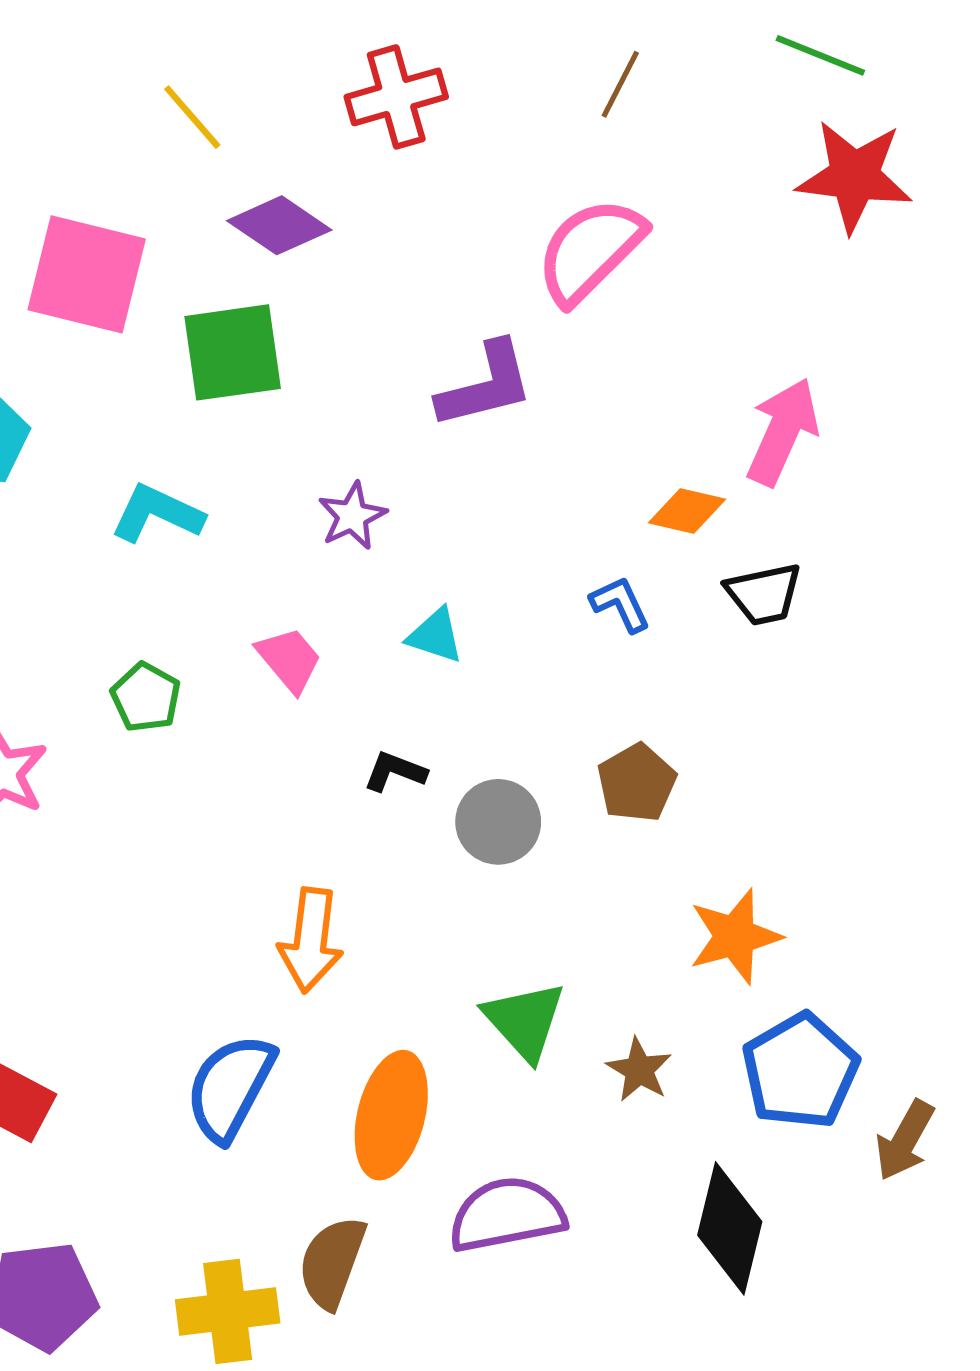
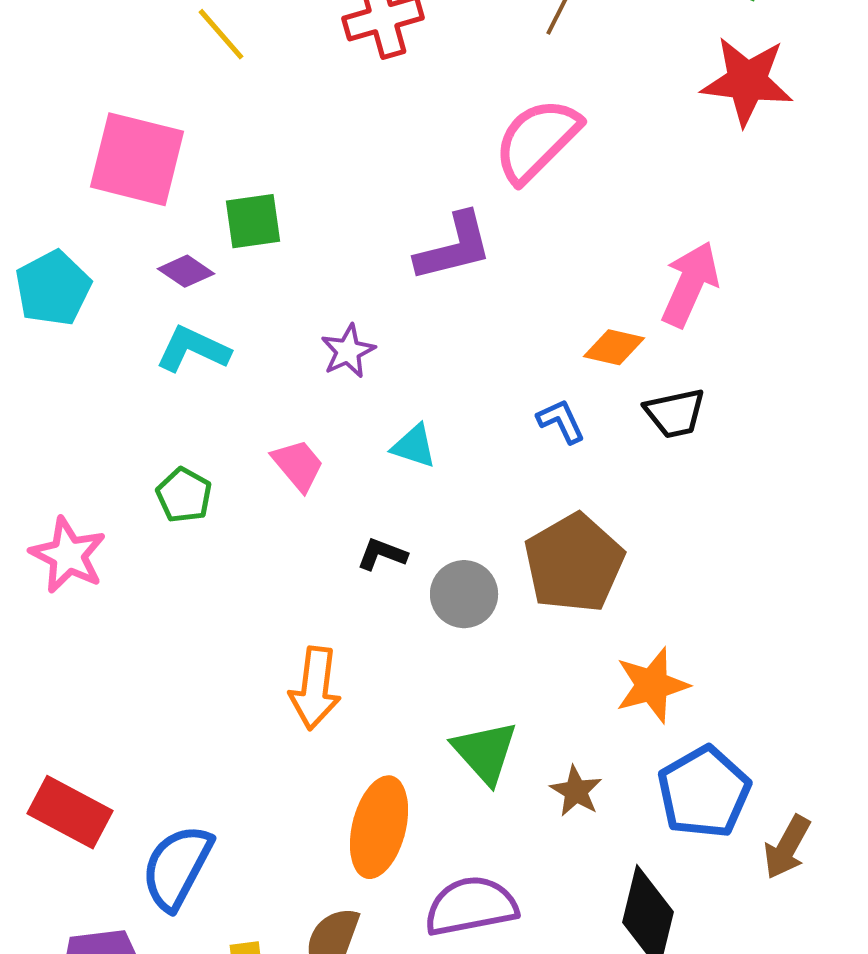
purple diamond: (279, 225) -> (186, 271), moved, size x0.7
green square: (233, 352) -> (253, 221), size x0.7
brown pentagon: (637, 783) -> (574, 563), size x1.6
blue semicircle: (230, 1087) -> (177, 867), moved

